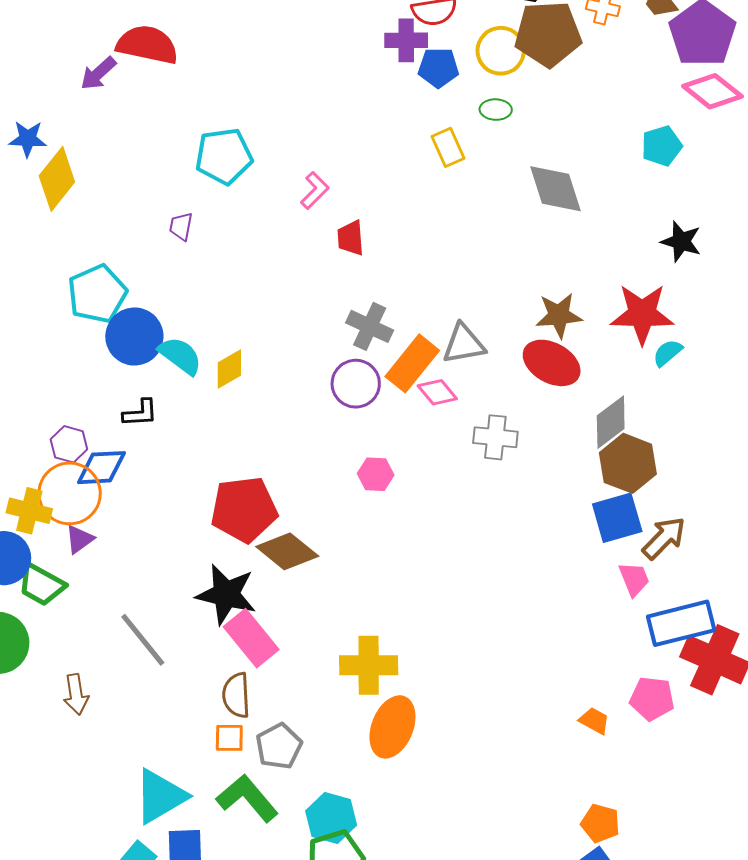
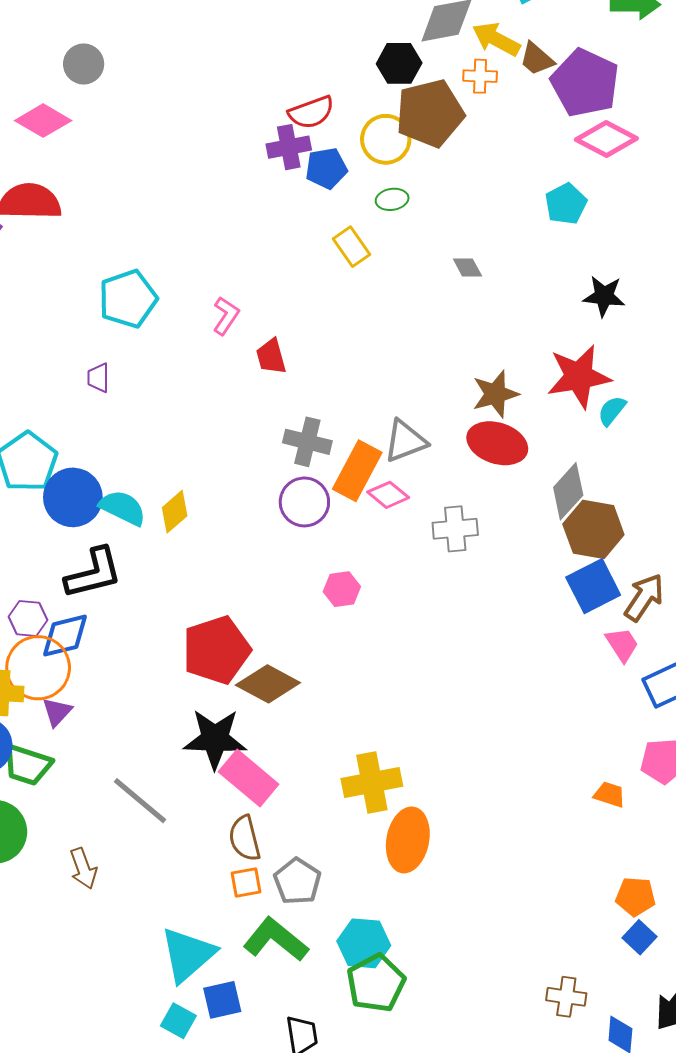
gray diamond: (555, 189) -> (467, 267), size x0.5
black L-shape: (140, 413) -> (94, 573), size x1.6

